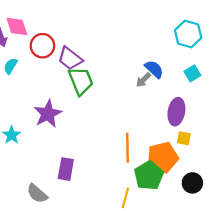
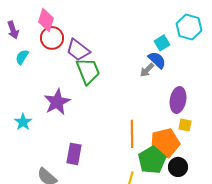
pink diamond: (17, 27) -> (46, 20), moved, turned 35
cyan square: (192, 73) -> (162, 43), moved
black circle: (192, 183) -> (178, 167), moved

